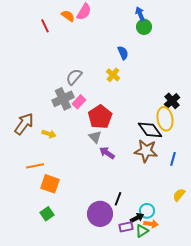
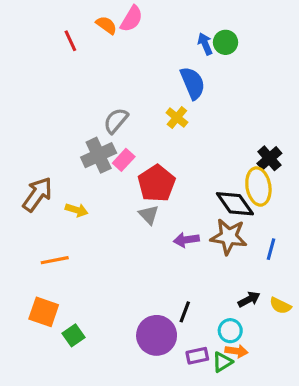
blue arrow: (140, 14) -> (205, 44), moved
blue semicircle: (123, 53) -> (193, 83), size x1.5
purple arrow: (107, 153) -> (186, 240), moved, turned -42
orange square: (50, 184) -> (44, 312), moved
yellow semicircle: (179, 195) -> (280, 306), turned -104
black arrow: (137, 218) -> (249, 299), moved

